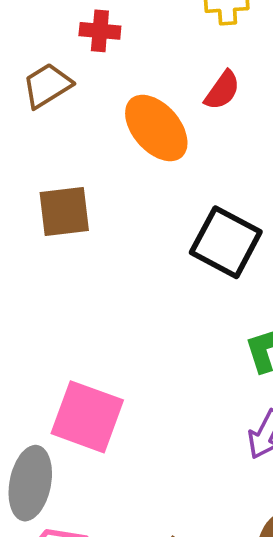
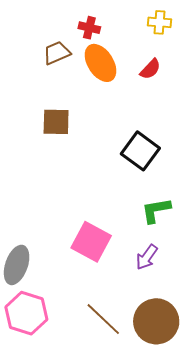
orange ellipse: (156, 128) -> (100, 63), moved
pink square: (87, 417) -> (91, 242), moved

